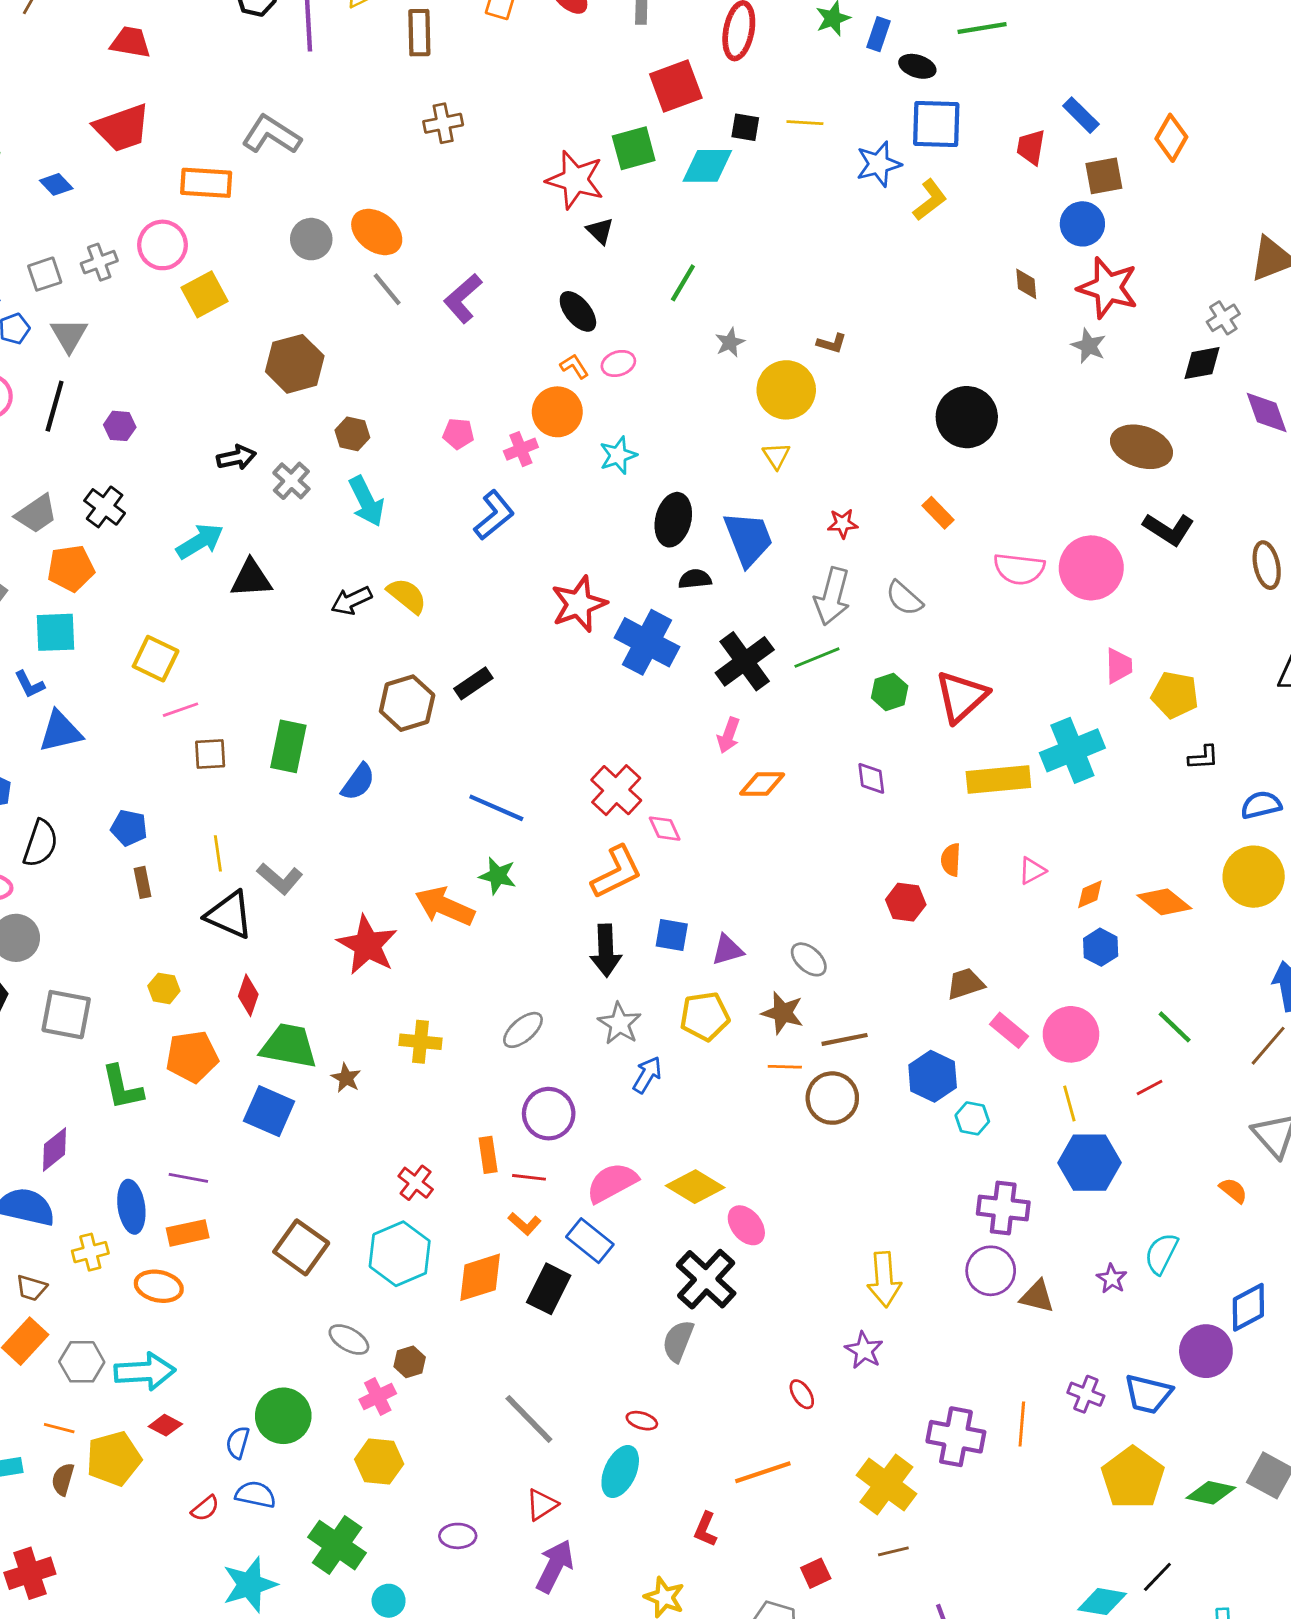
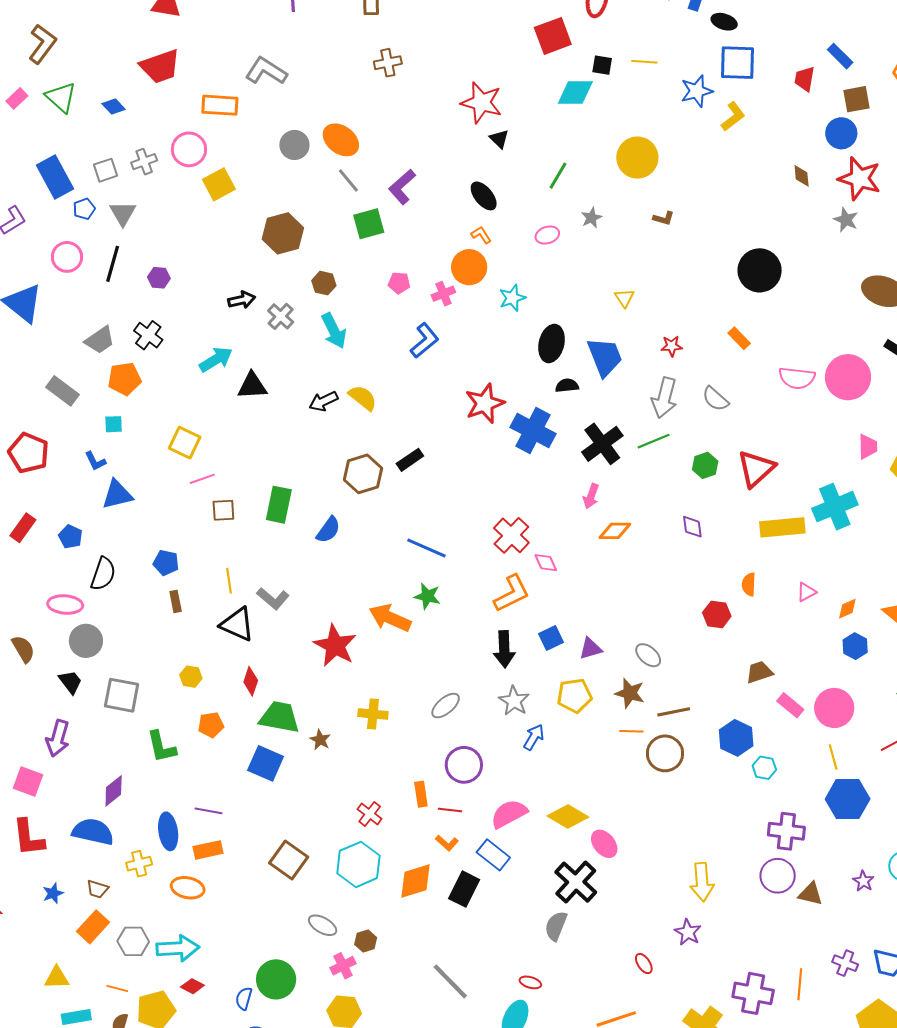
green square: (634, 148) -> (369, 224), moved
pink ellipse: (618, 363) -> (547, 235), moved
yellow circle: (786, 390) -> (637, 158), moved
cyan square: (55, 632) -> (114, 424), size x0.6
blue square: (672, 935) -> (551, 638), turned -35
orange pentagon: (192, 1057) -> (211, 725), size x0.7

